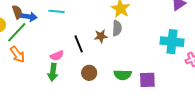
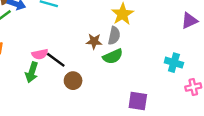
cyan cross: (172, 42) -> (174, 63), size x0.7
black line: (79, 44) -> (56, 60), moved, turned -42
green semicircle: (123, 75) -> (113, 56), moved, turned -36

